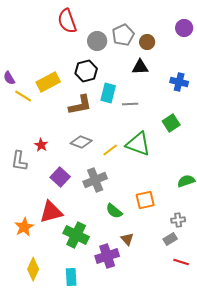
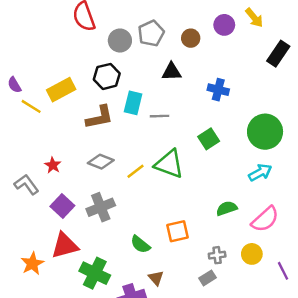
brown circle: (147, 42) -> (191, 38), moved
gray L-shape: (19, 161) -> (26, 184), turned 135
purple square: (60, 177) -> (62, 206), moved
gray cross: (95, 180) -> (101, 207), moved

